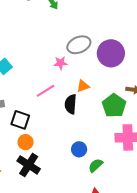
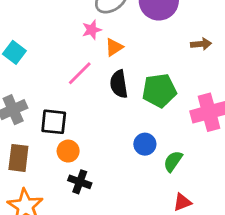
orange triangle: (83, 86) -> (114, 47), moved
green pentagon: (114, 106) -> (159, 91), moved, turned -30
black cross: (29, 165) -> (80, 182), size x0.7

